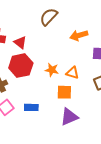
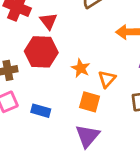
orange triangle: (72, 73) -> (107, 79), turned 40
purple triangle: (69, 117) -> (87, 136), turned -42

